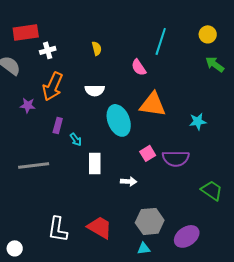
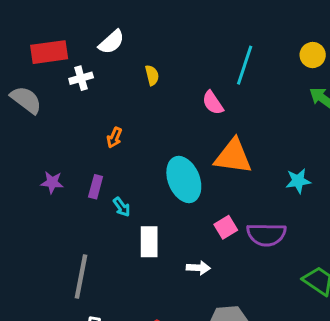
orange arrow: (53, 86) -> (114, 138), moved, size x0.5
white semicircle: (95, 90) -> (111, 42), moved, turned -42
purple star: (28, 105) -> (52, 182), moved
gray line: (34, 165) -> (81, 276), moved, turned -72

